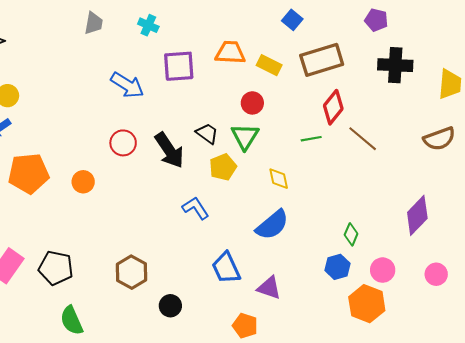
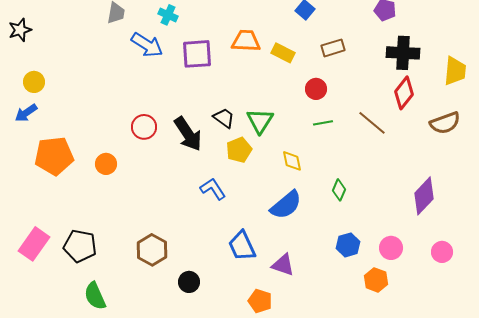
brown rectangle: (322, 60) -> (333, 48), size x0.6
blue arrow: (127, 85) -> (147, 45), moved
red circle: (252, 103) -> (316, 89), moved
red diamond: (333, 107) -> (404, 93), moved
green diamond: (351, 234) -> (339, 190), moved
orange hexagon: (367, 304) -> (376, 280), size x0.7

